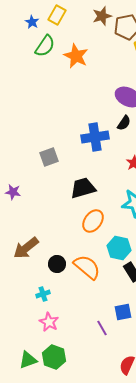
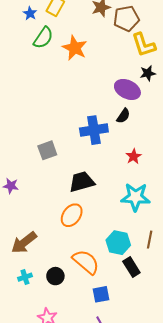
orange ellipse: (93, 221) -> (72, 215), moved
black circle: (57, 264) -> (55, 276), moved
cyan cross: (43, 294) -> (25, 277), moved
blue square: (123, 312) -> (101, 294), moved

